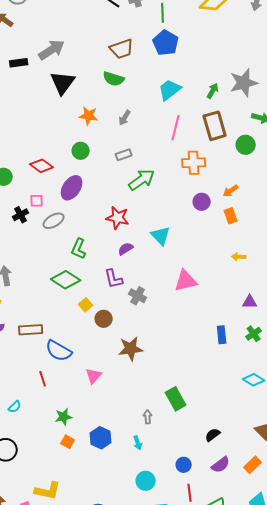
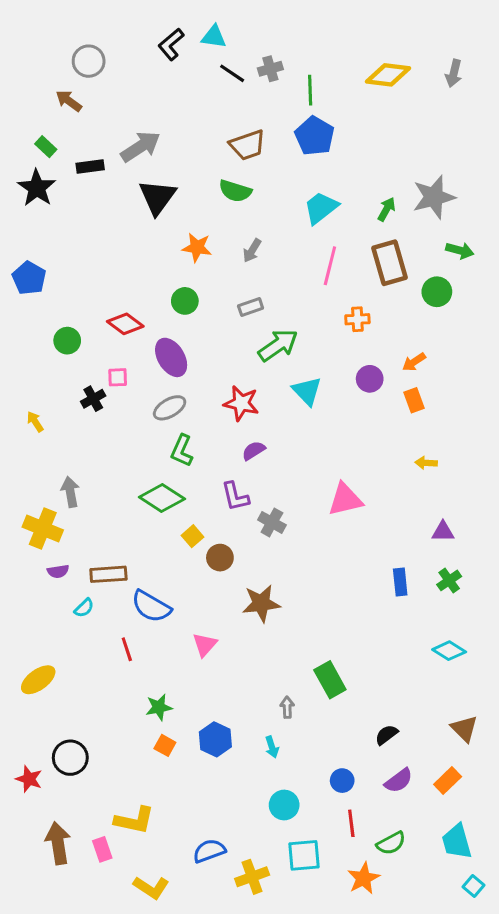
orange cross: (194, 163) -> (357, 319), size x0.7
purple ellipse: (72, 188) -> (171, 357), turned -65
gray ellipse: (54, 221) -> (170, 408), moved
cyan triangle: (161, 236) -> (307, 391), moved
cyan semicircle: (15, 407) -> (84, 608), moved

